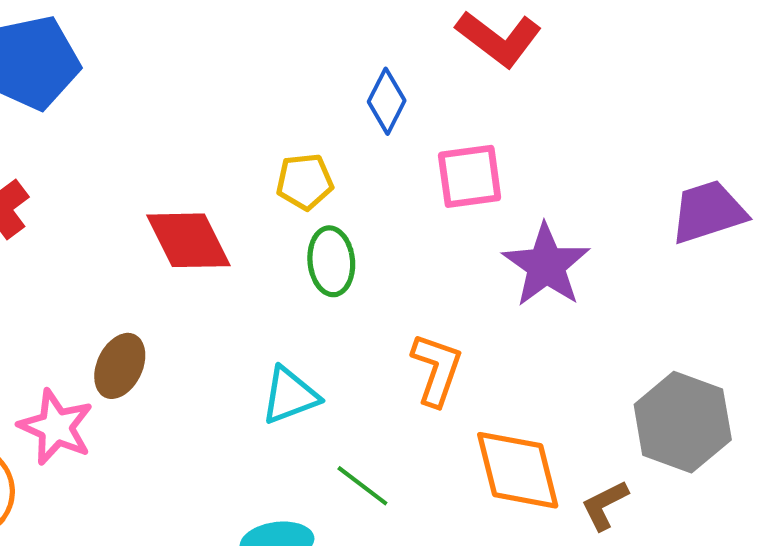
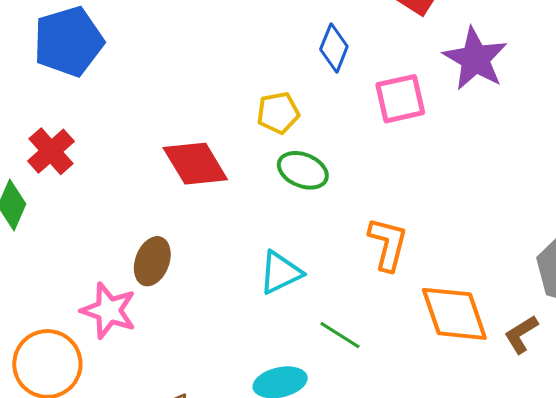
green ellipse: (331, 261) -> (303, 170), turned -57
purple star: (546, 265) -> (475, 59), moved

